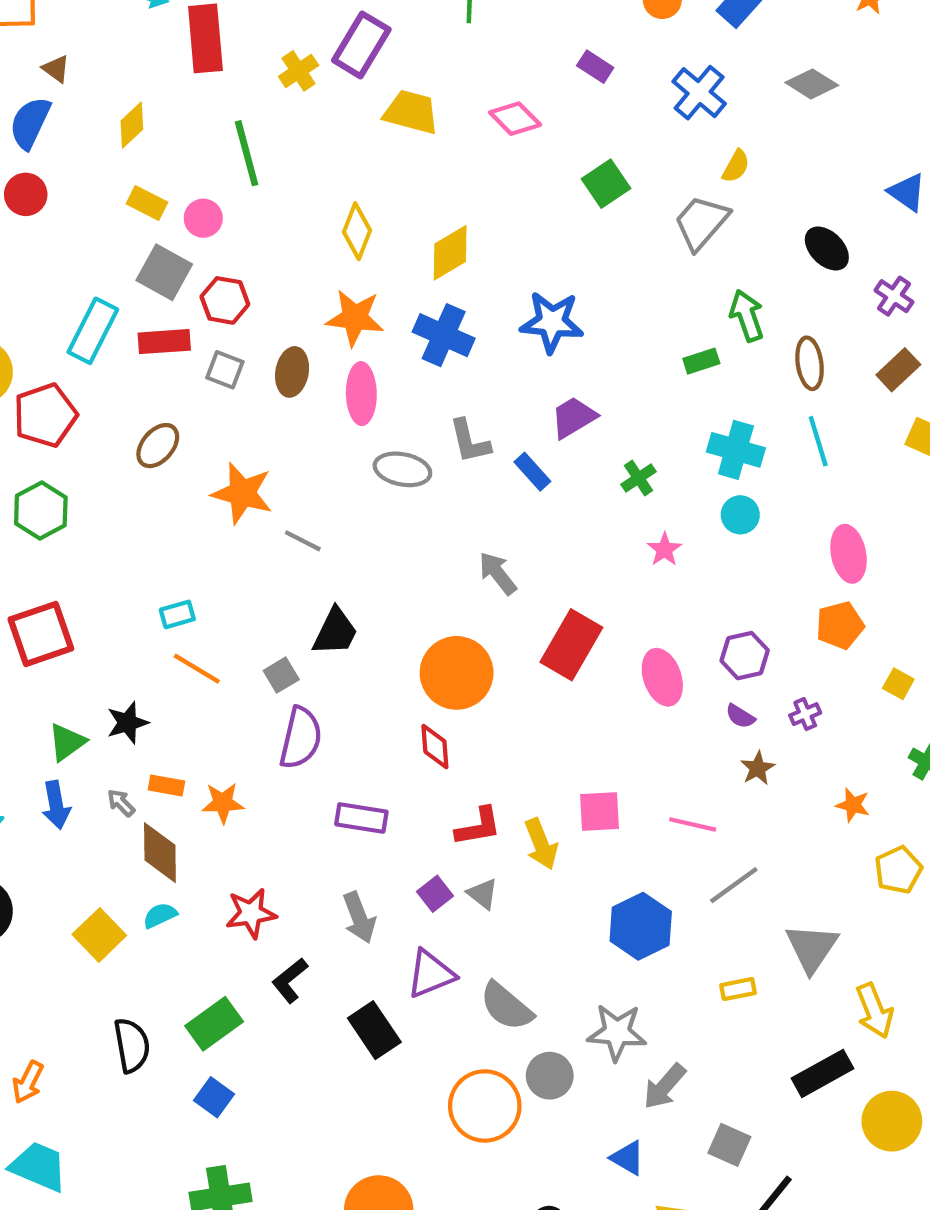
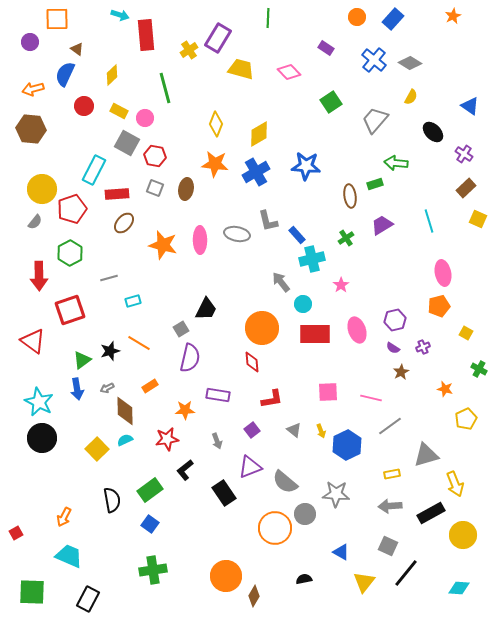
gray diamond: (812, 84) -> (410, 63), moved
yellow semicircle: (736, 166) -> (411, 97), moved
red circle: (26, 194) -> (84, 106), moved
green arrow: (747, 316) -> (396, 163), turned -65
blue cross: (444, 335) -> (256, 172), turned 36
red rectangle: (164, 342) -> (117, 194), moved
brown ellipse: (810, 363) -> (350, 196), moved
pink ellipse: (361, 394) -> (200, 240), moved
purple trapezoid: (574, 417) -> (382, 225), moved
cyan cross: (736, 450) -> (312, 259), moved, turned -30
cyan circle: (740, 515) -> (303, 304), moved
gray line: (303, 541) -> (109, 278), moved, turned -42
pink star: (664, 549) -> (341, 285), moved
red rectangle: (571, 645) -> (315, 334), moved, turned 60
orange line: (197, 669) -> (139, 343), moved
orange rectangle: (166, 785) -> (150, 386), moved, turned -42
gray arrow: (121, 803) -> (107, 388), turned -72
orange star: (223, 803) -> (185, 410), moved
yellow arrow: (541, 844) -> (321, 431), moved, size x0.6
gray triangle: (483, 894) -> (294, 430), moved
gray arrow: (359, 918) -> (217, 441), size x0.7
gray triangle: (812, 948) -> (426, 455), turned 40
gray arrow: (664, 1086) -> (390, 506), moved, turned 45

